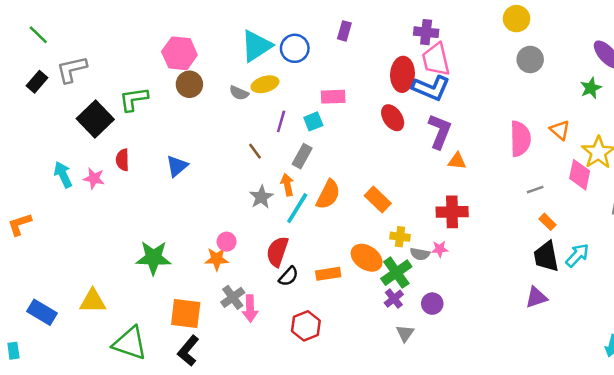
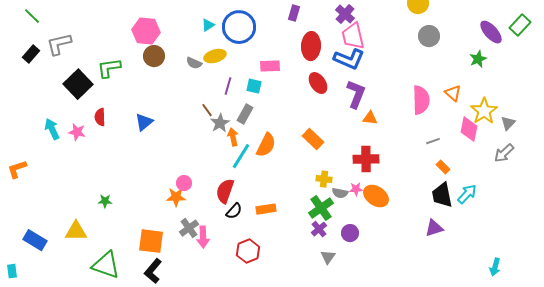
purple rectangle: (344, 31) -> (294, 13), moved
purple cross: (426, 32) -> (345, 14), turned 36
cyan triangle: (256, 46) -> (208, 25), size x0.5
blue circle: (295, 48) -> (239, 27), size x1.4
red ellipse: (403, 74) -> (311, 46), moved
cyan square: (313, 121) -> (254, 86), turned 35
gray star: (261, 197) -> (220, 123), moved
orange rectangle: (378, 199) -> (313, 139), moved
green star: (153, 258) -> (105, 201), moved, size x0.5
orange ellipse: (367, 258) -> (376, 196), moved

